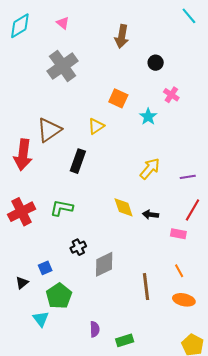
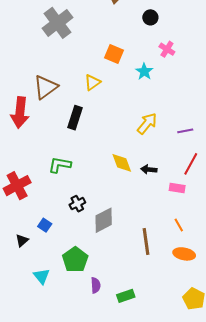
red cross: (22, 212) -> (17, 186), moved
blue square: (45, 268) -> (45, 225), turned -32
green pentagon: (59, 296) -> (75, 260), moved

